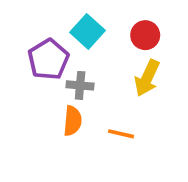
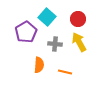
yellow arrow: (147, 78) -> (79, 42), turned 126
gray cross: (80, 85) -> (55, 44), moved

